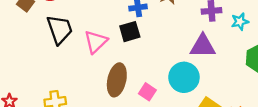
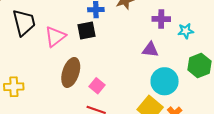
purple triangle: (203, 46) -> (150, 50), size x0.7
cyan circle: (184, 77) -> (165, 81), moved

